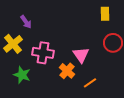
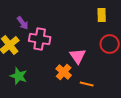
pink cross: (43, 53) -> (40, 39), moved
orange line: (90, 83) -> (87, 84), turned 48

